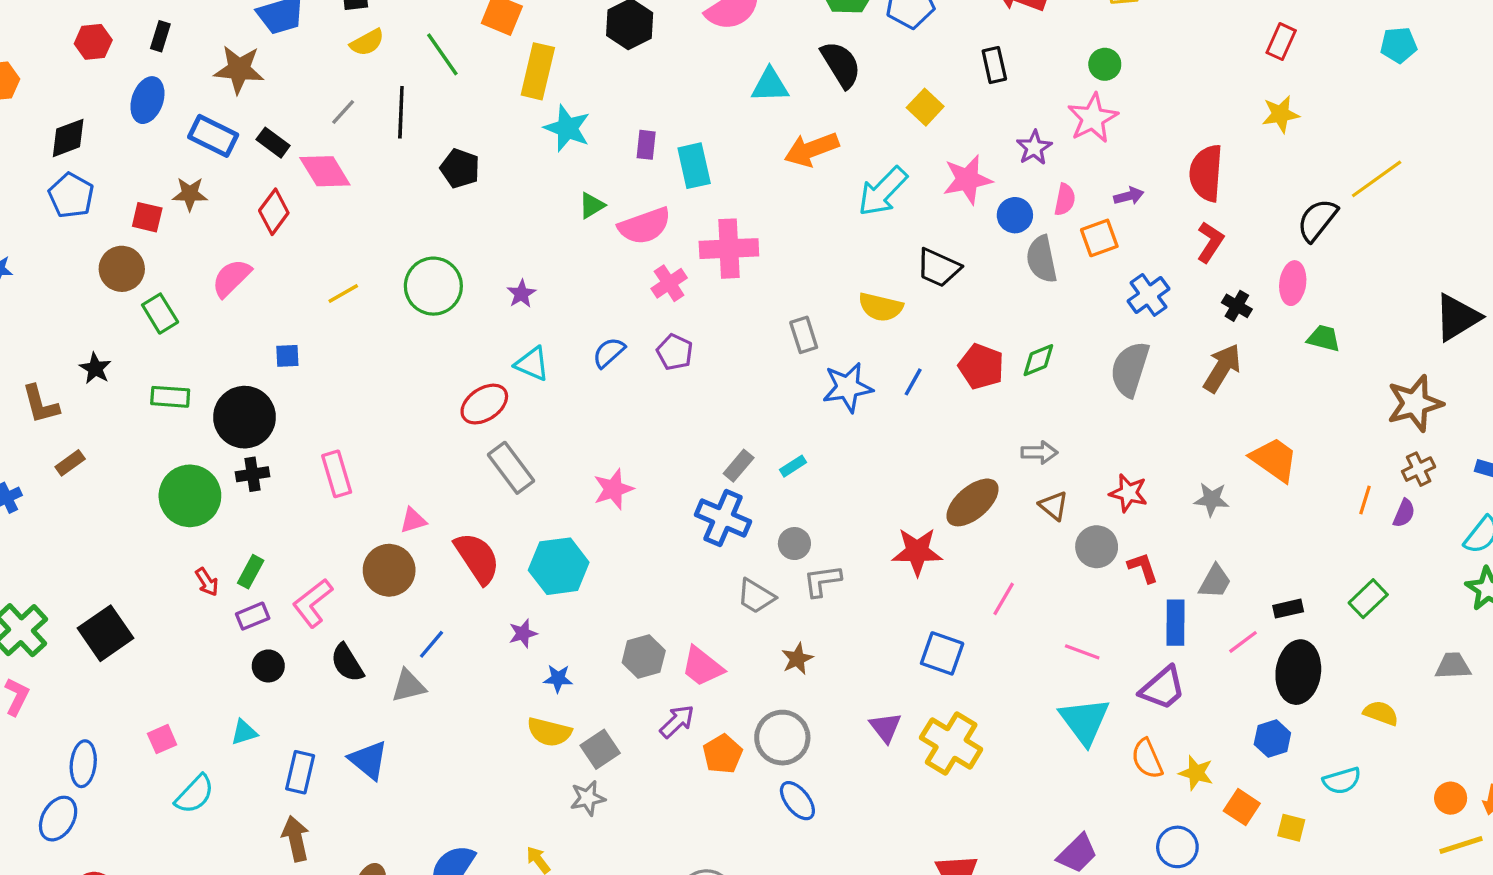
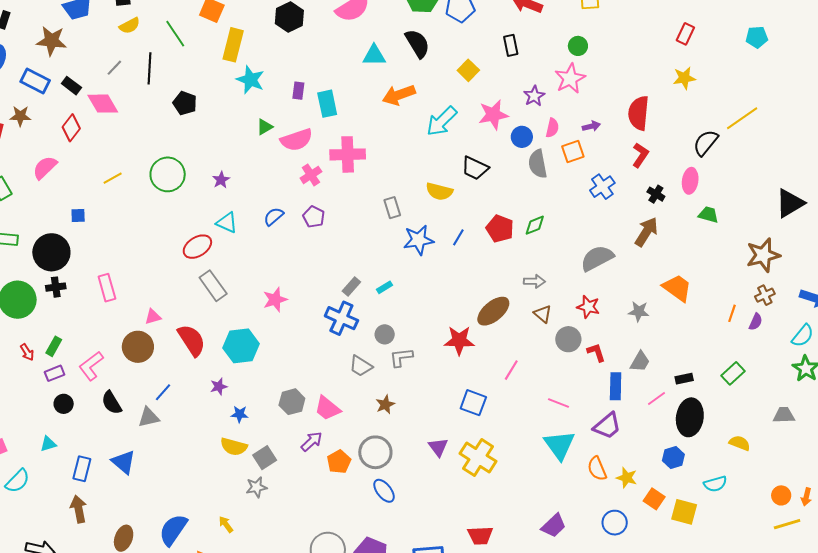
gray semicircle: (1130, 369) -> (597, 258), moved, turned 44
yellow square: (1291, 828) -> (684, 512), size x1.5

